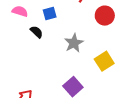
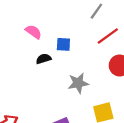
black semicircle: (37, 32) -> (44, 59), turned -80

